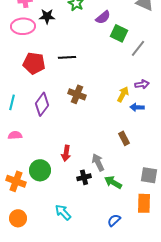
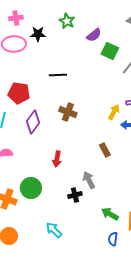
red pentagon: (34, 63) -> (19, 93), moved
brown rectangle: (124, 138) -> (105, 150), moved
red arrow: (66, 153) -> (57, 159), moved
green arrow: (113, 182) -> (110, 214), moved
blue semicircle: (114, 220) -> (113, 239), moved, turned -40

